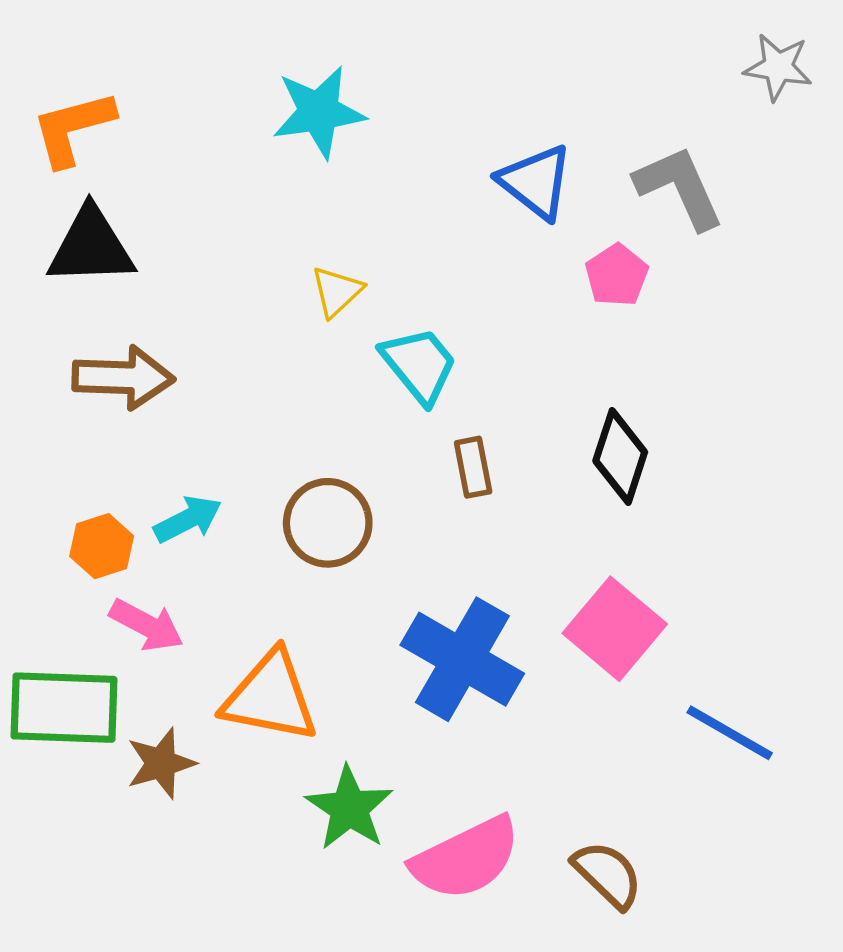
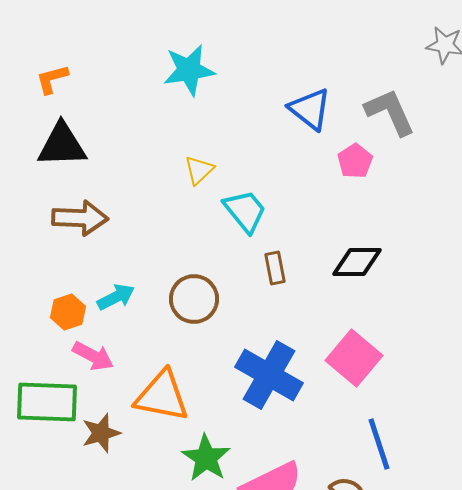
orange L-shape: (73, 128) -> (52, 79), size x0.7
black diamond: (620, 456) -> (357, 262), turned 72
blue line: (730, 733) -> (379, 444), moved, turned 42

